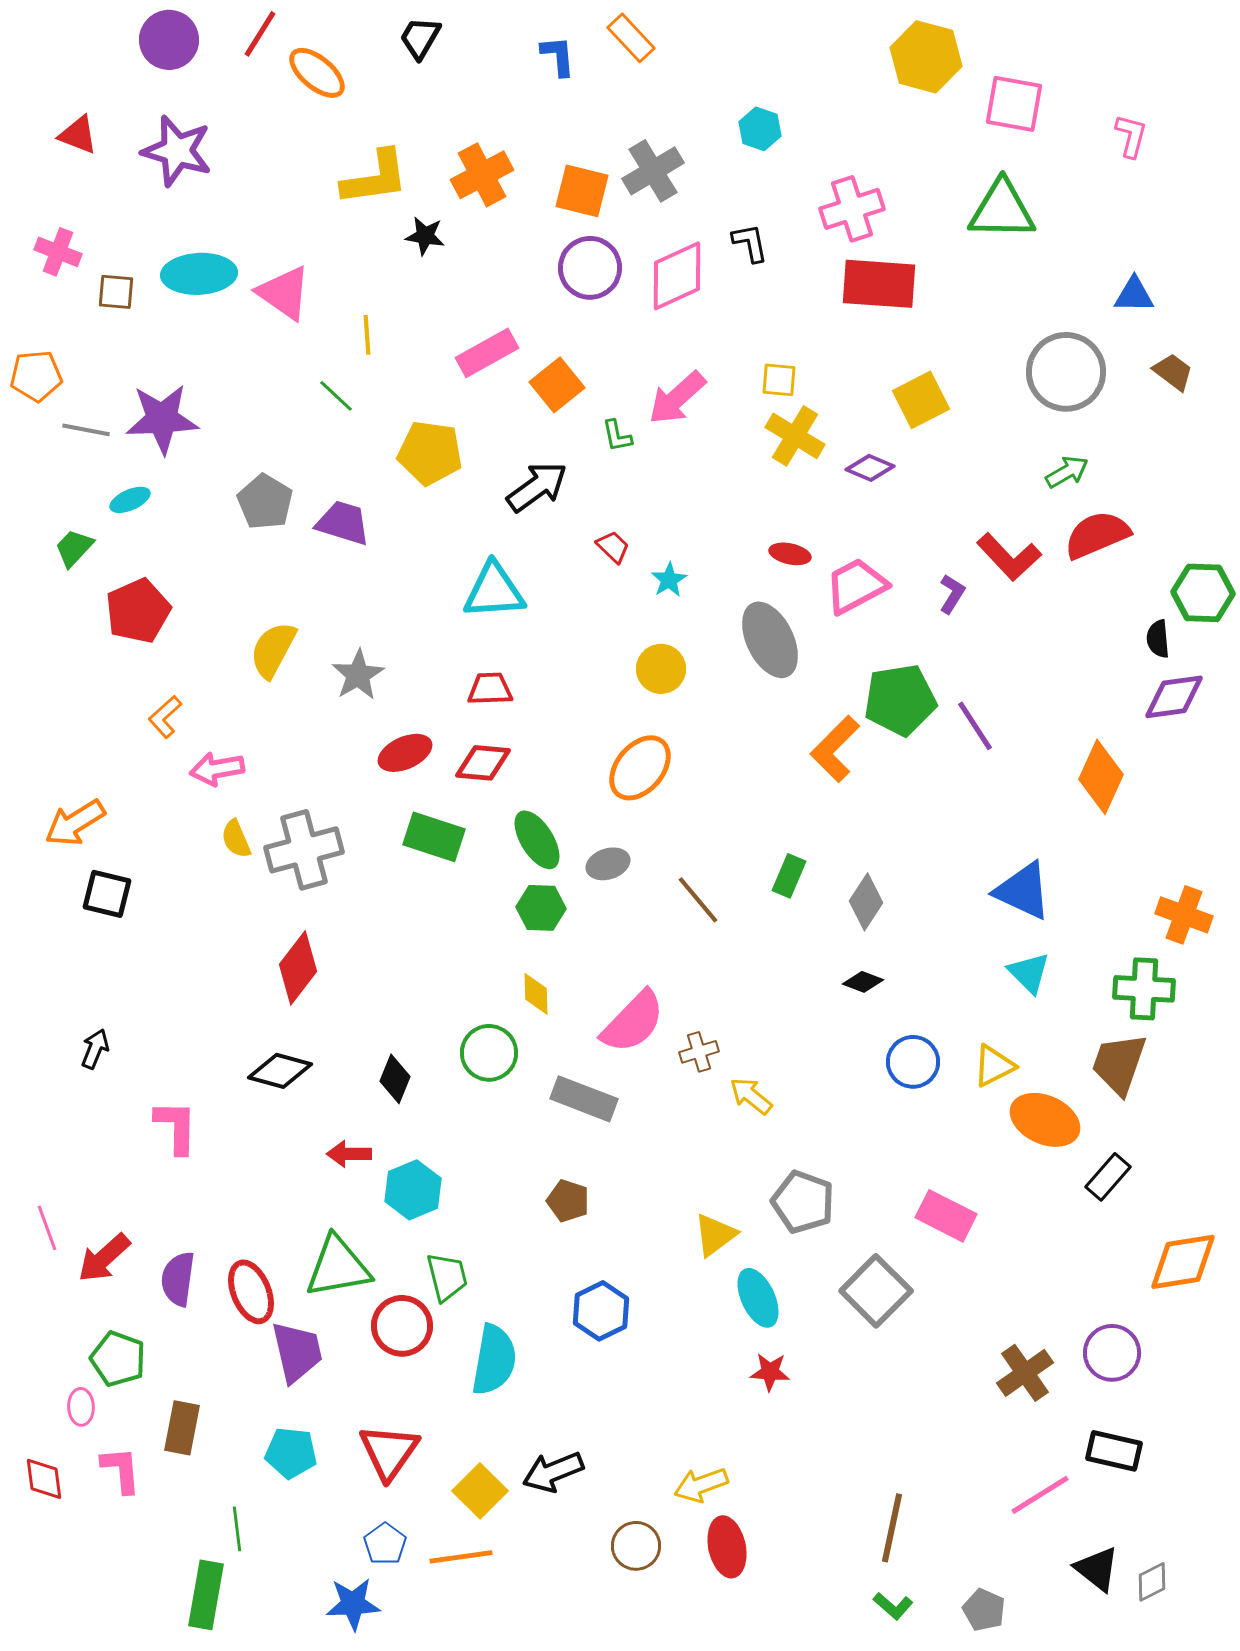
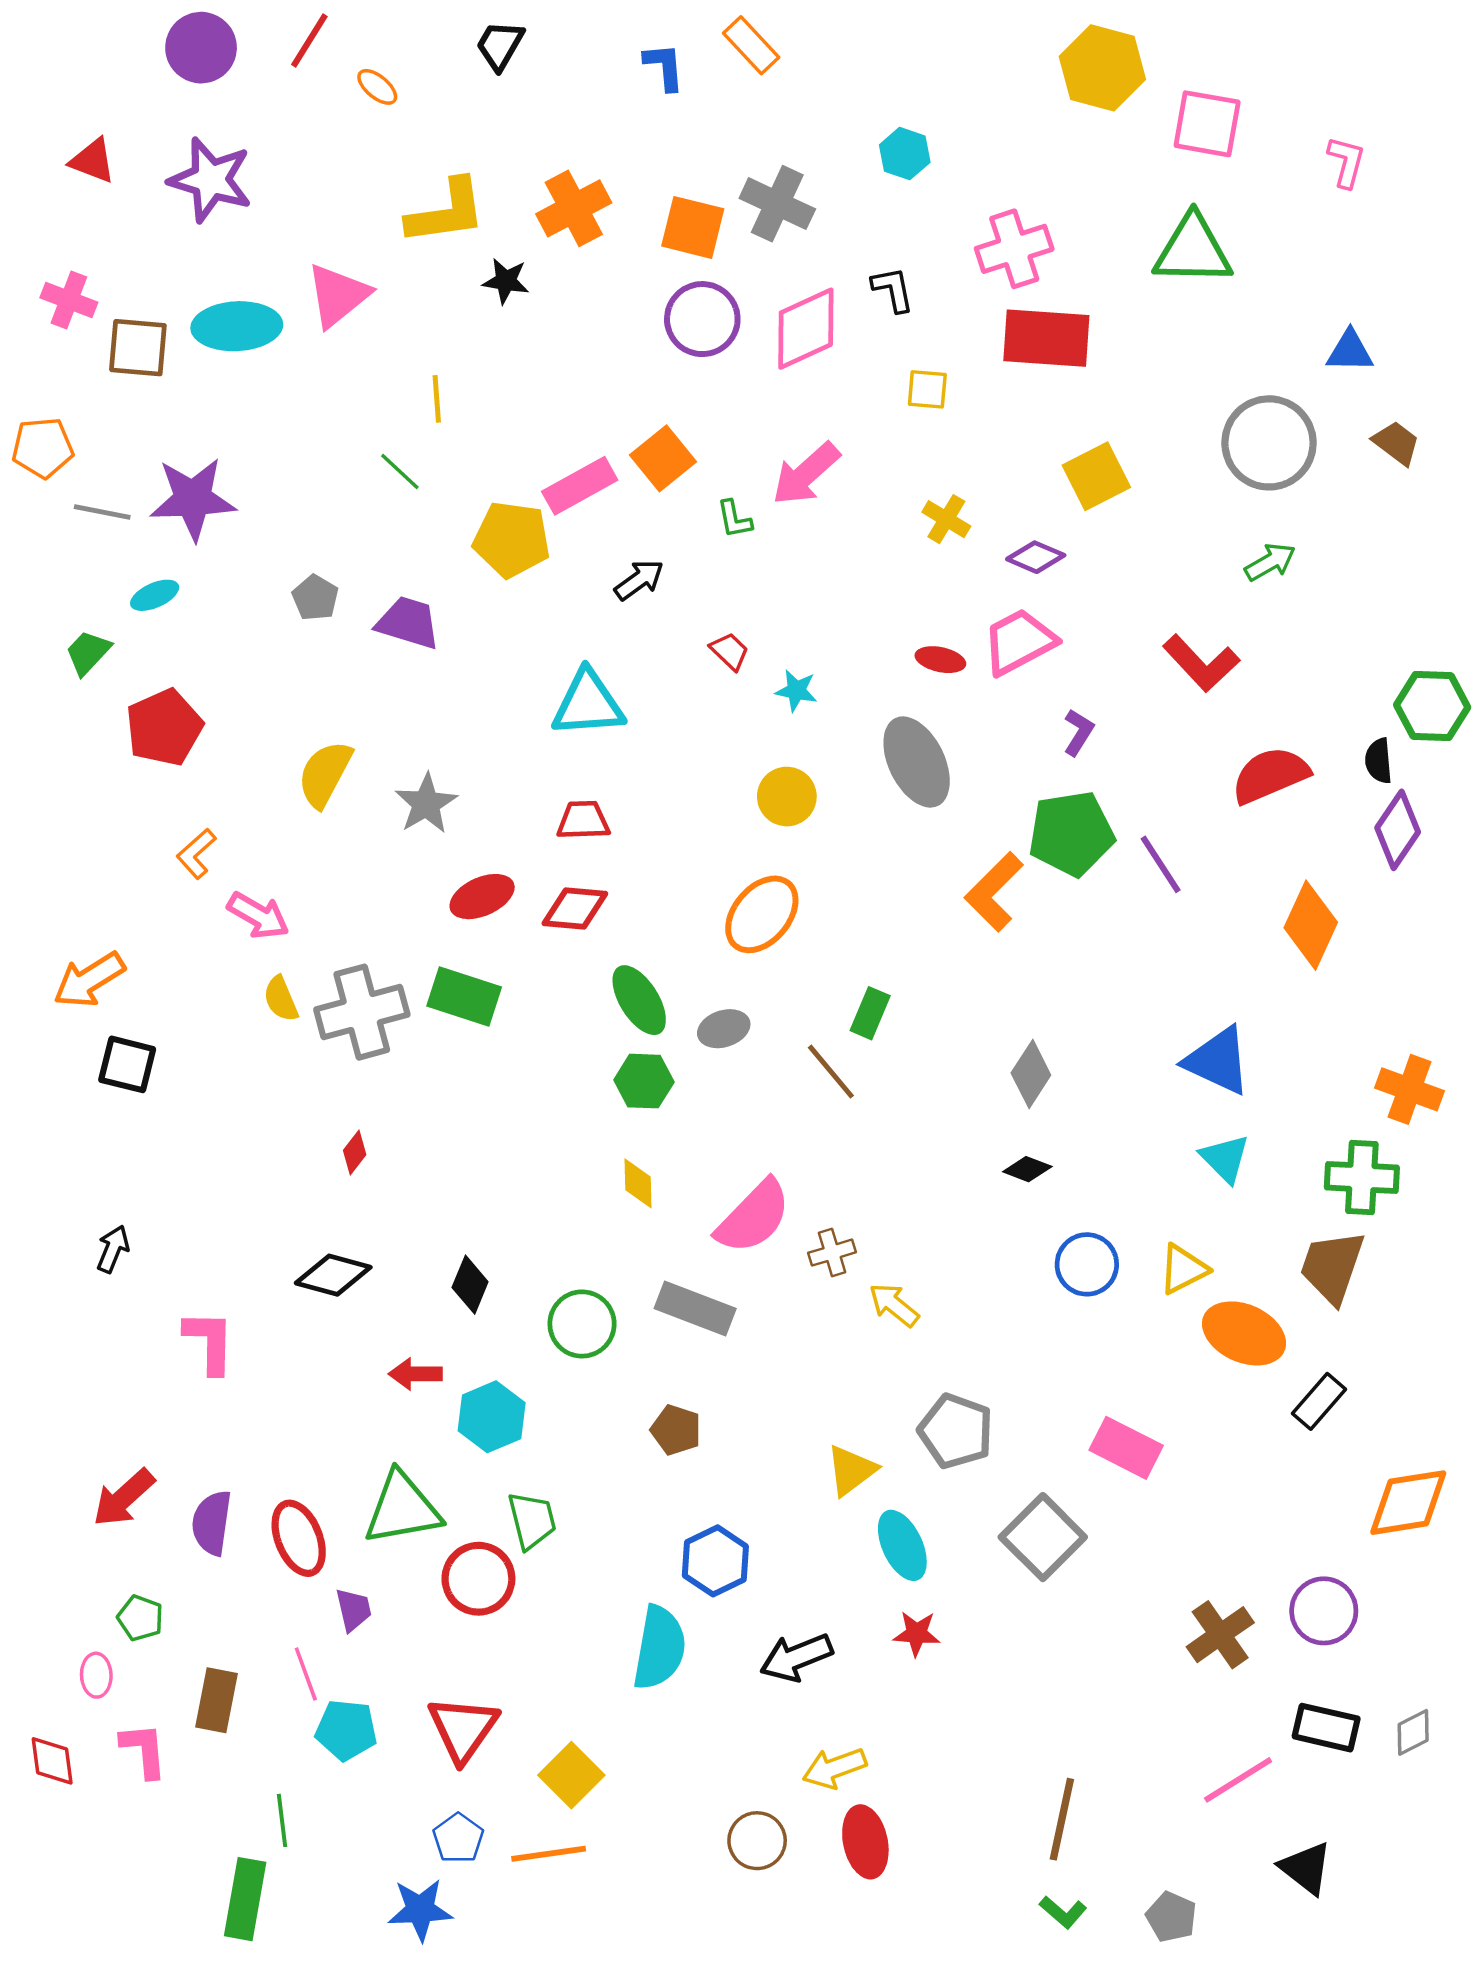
orange ellipse: (317, 73) -> (377, 87), size x0.6
gray cross: (653, 171) -> (777, 204), turned -34
brown square: (116, 292) -> (138, 348), size x1.4
pink triangle: (284, 293) -> (338, 295), moved, turned 46
pink rectangle: (487, 353) -> (580, 486), moved
yellow square: (779, 380) -> (927, 389), moved
yellow cross: (795, 436) -> (946, 519), size x0.7
black arrow: (537, 487) -> (639, 580), size x0.7
gray pentagon: (265, 502) -> (315, 598), size x0.7
red semicircle: (1097, 535) -> (1270, 775), moved
cyan star: (669, 580) -> (796, 691), turned -30
pink trapezoid: (856, 586) -> (1019, 642), moved
purple L-shape: (952, 594) -> (1079, 732), moved
purple diamond: (1174, 697) -> (1398, 830), turned -48
pink arrow: (217, 769) -> (258, 916), turned -140
green rectangle: (434, 837) -> (464, 997), moved
green rectangle: (789, 876) -> (870, 1013), moved
red diamond: (298, 968) -> (355, 1153), size x0.5
green circle: (489, 1053) -> (582, 1324), moved
pink line: (47, 1228) -> (306, 1674), moved
purple trapezoid: (297, 1352) -> (353, 1610), size x0.6
green pentagon: (118, 1359) -> (140, 1618), size x0.7
cyan semicircle: (494, 1360) -> (659, 1648), moved
black arrow: (553, 1472) -> (796, 1657), moved
gray diamond: (1152, 1582) -> (1413, 1732), moved

